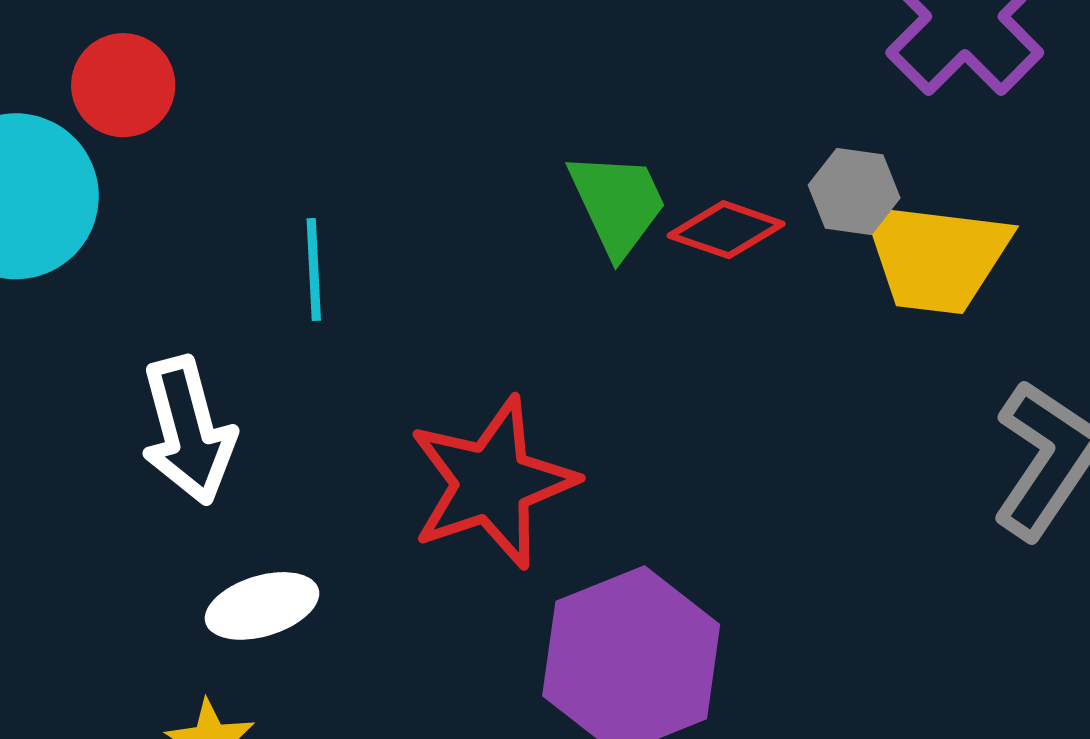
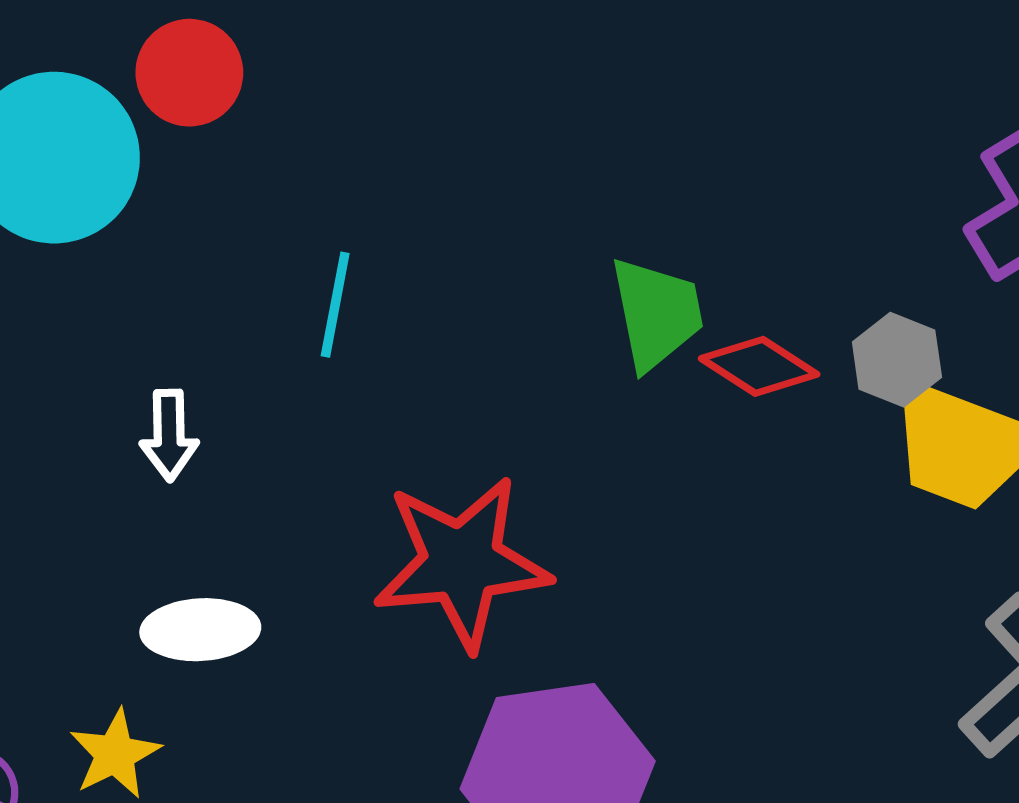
white arrow: (188, 431) -> (169, 435), size x0.6

